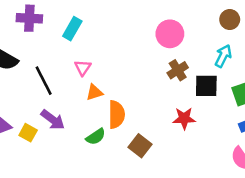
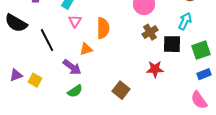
pink triangle: (83, 68) -> (75, 21), moved
orange semicircle: (117, 114) -> (103, 28), moved
purple arrow: (53, 120) -> (72, 67), moved
green semicircle: (96, 137) -> (75, 91), moved

